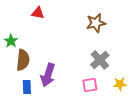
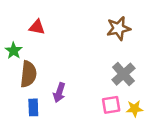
red triangle: (38, 13) -> (37, 27), moved
purple arrow: (48, 75) -> (59, 93), size x0.7
yellow star: (120, 84) -> (135, 109), moved

